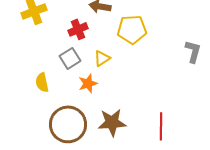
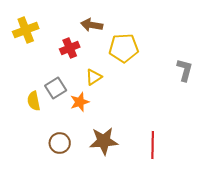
gray square: (70, 58) -> (56, 88), moved
brown circle: (68, 124) -> (60, 143), size x0.6

